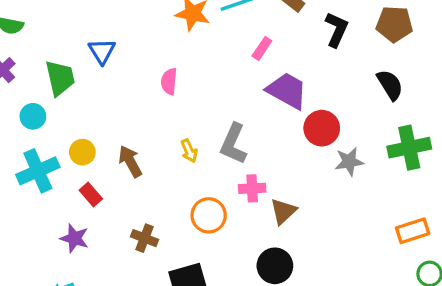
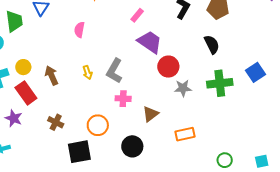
red rectangle: (91, 195) -> (26, 93), size x1.6
brown triangle: (283, 211) -> (151, 114), moved
orange circle: (209, 215) -> (98, 125), moved
orange rectangle: (413, 231) -> (185, 134), moved

